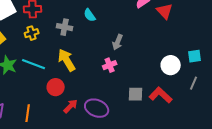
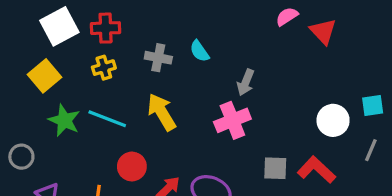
cyan semicircle: (90, 15) -> (199, 51), moved
pink cross: (110, 65) -> (232, 120), size x1.5
red circle: (56, 87) -> (132, 167), moved

